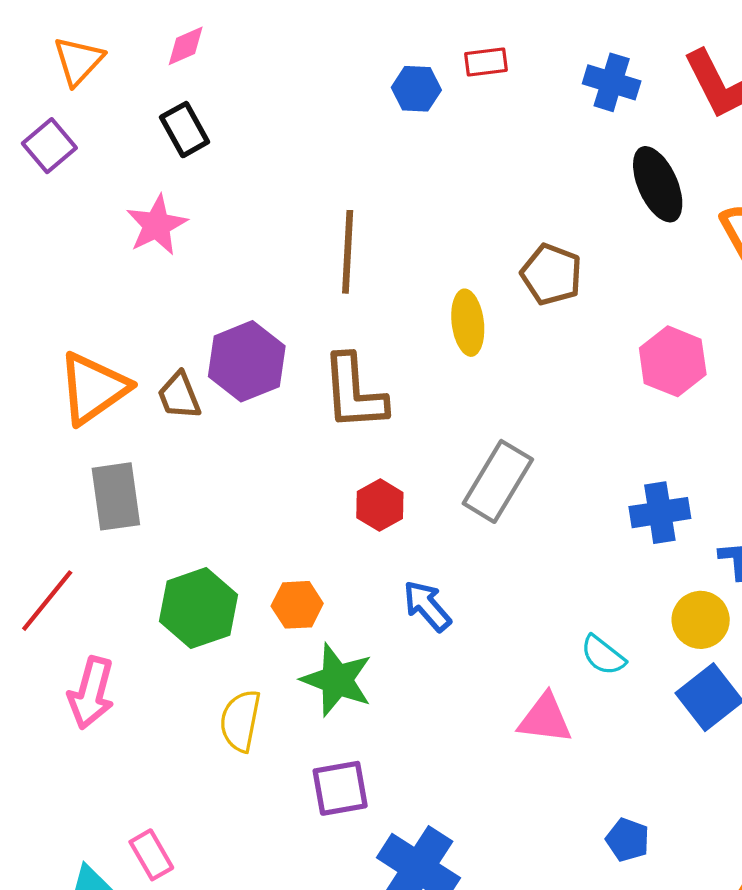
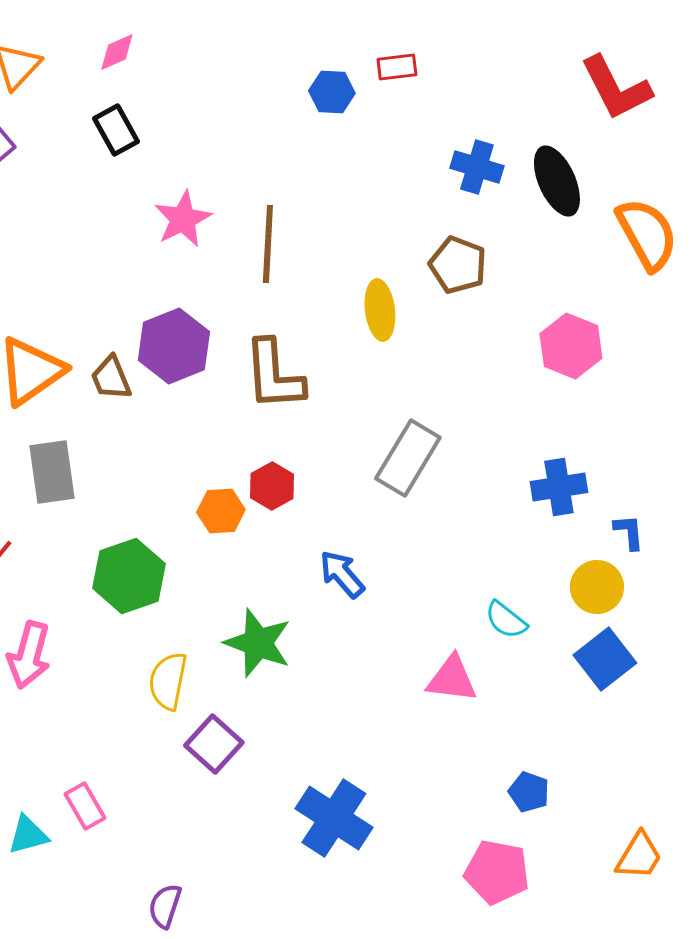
blue cross: (612, 82) -> (477, 167), moved
pink star: (157, 225) -> (183, 219), moved
red hexagon: (380, 505) -> (272, 486), moved
orange hexagon: (297, 605) -> (221, 511), moved
purple square: (340, 788) -> (214, 744), moved, turned -38

